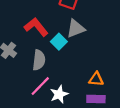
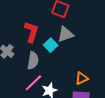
red L-shape: (36, 27) -> (31, 32), turned 55
orange triangle: (96, 79) -> (82, 78), turned -32

